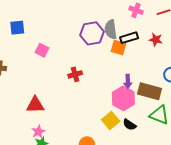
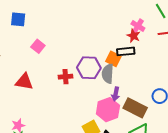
gray semicircle: (111, 29) -> (108, 74), moved
purple hexagon: (92, 33) -> (89, 68), moved
red star: (156, 40) -> (133, 36), moved
red triangle: (35, 105) -> (24, 82), moved

